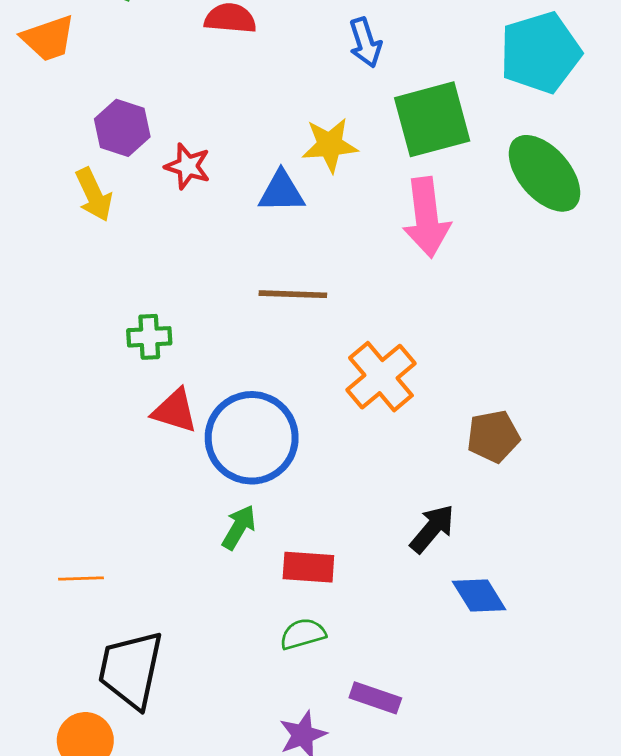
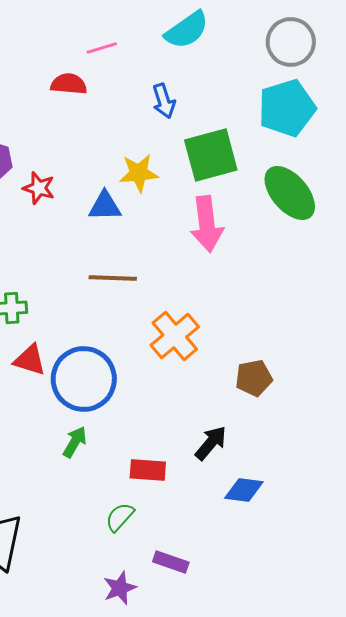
red rectangle: (308, 567) -> (148, 470), moved
blue diamond: (479, 596) -> (244, 490), turned -51
green semicircle: (303, 634) -> (120, 517), turned -32

